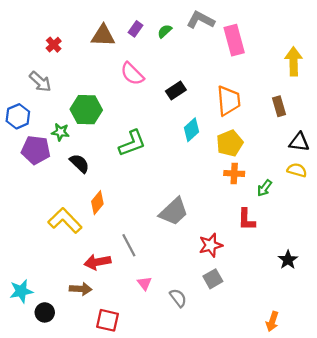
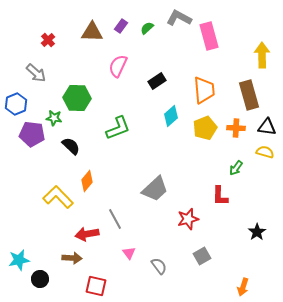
pink semicircle: (132, 74) -> (118, 66), turned 70
brown rectangle: (279, 106) -> (249, 95), size x1.6
orange cross: (234, 173) -> (236, 128), moved
gray square: (213, 279) -> (202, 256), moved

